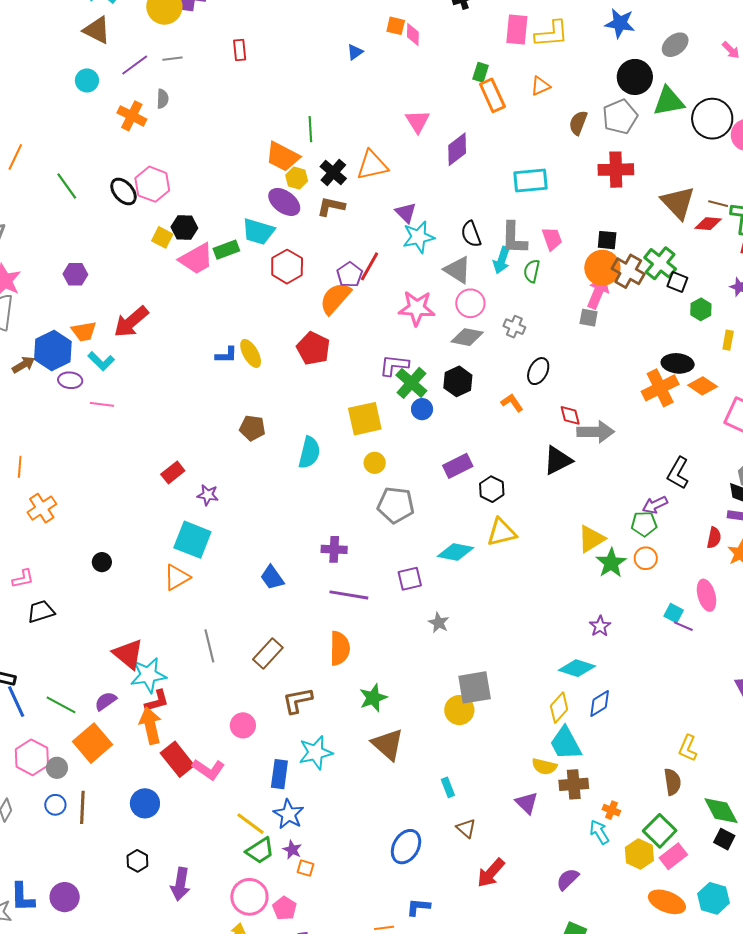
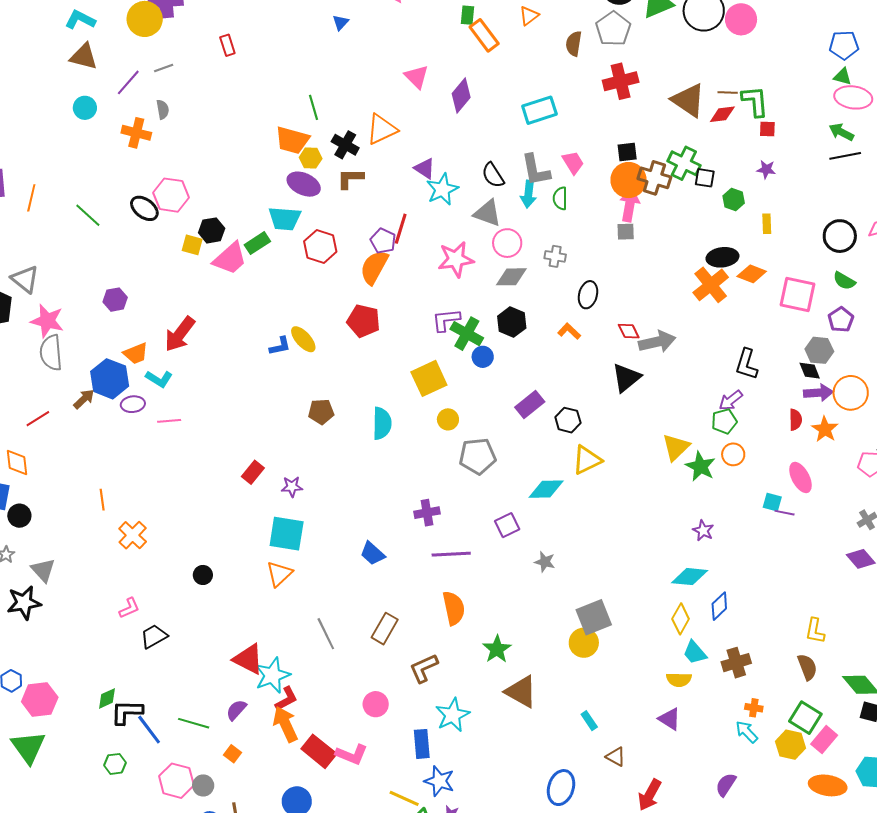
orange square: (92, 743) -> (233, 754), size x0.5
cyan trapezoid: (566, 743) -> (695, 652), size x0.7
brown cross: (574, 784) -> (736, 663), moved

